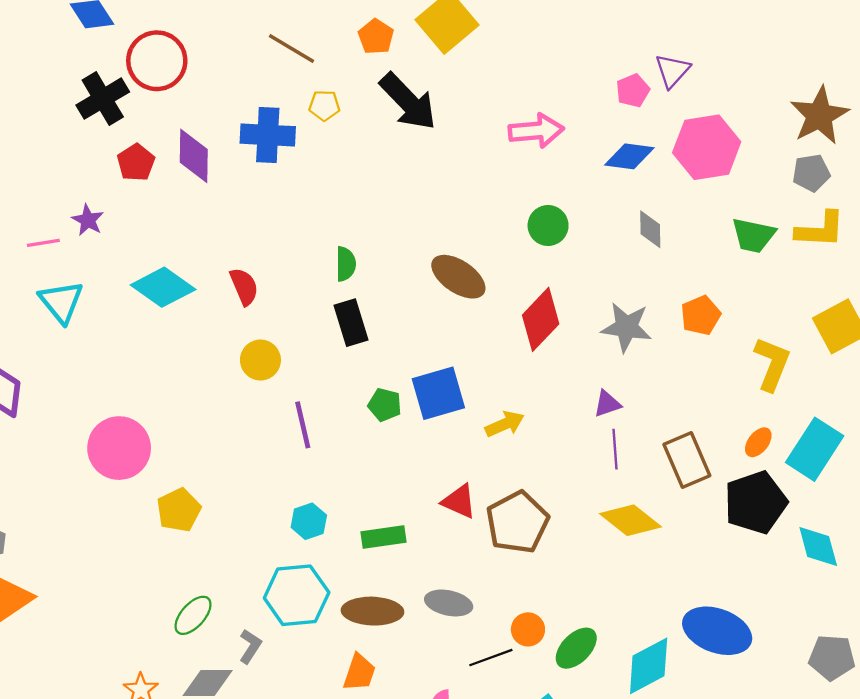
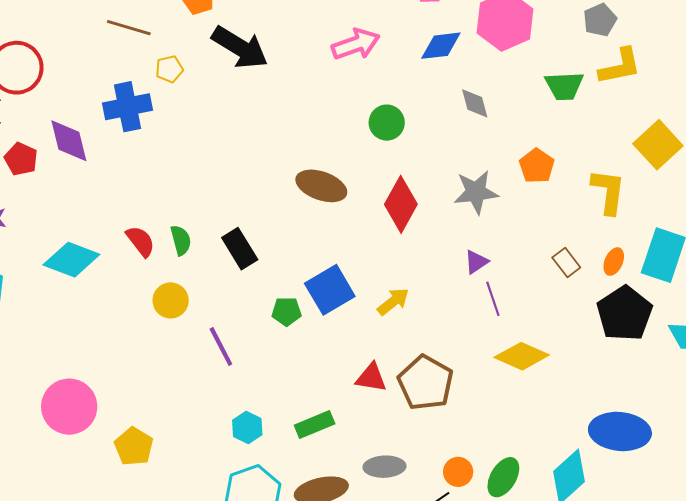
green semicircle: (346, 264) -> (181, 240), moved
brown rectangle: (687, 460) -> (566, 263), moved, size x0.6

